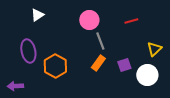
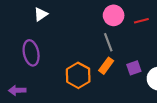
pink circle: (89, 20) -> (114, 15), moved
orange hexagon: (55, 66) -> (78, 75), moved

